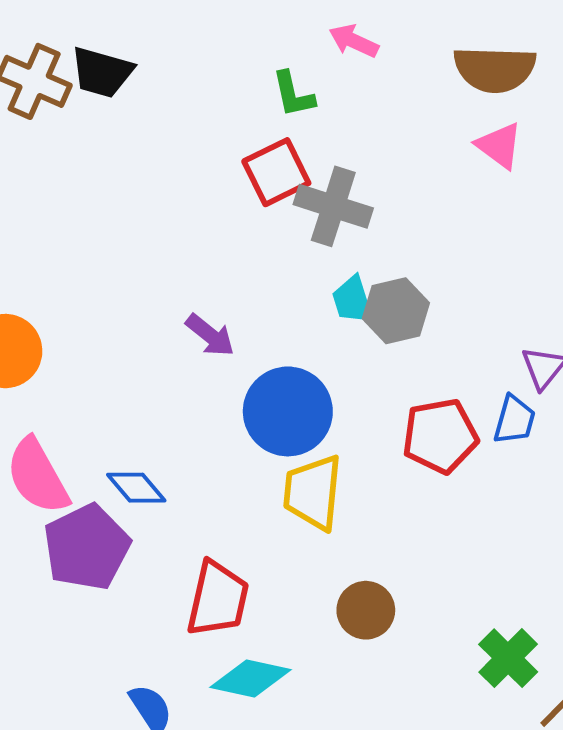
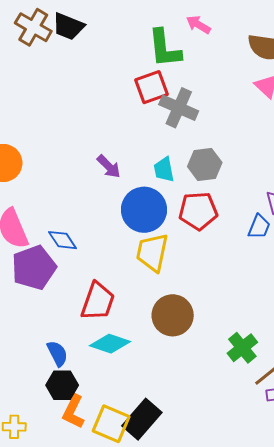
green L-shape: (293, 94) -> (165, 48), size x1.6
cyan trapezoid: (353, 300) -> (164, 170), moved
red pentagon: (440, 436) -> (198, 211), moved
brown circle: (366, 610) -> (173, 315), size x1.4

